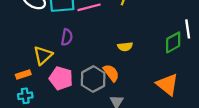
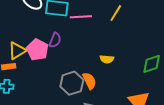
yellow triangle: (43, 55) -> (17, 51), moved
pink pentagon: (61, 78) -> (37, 50), moved

